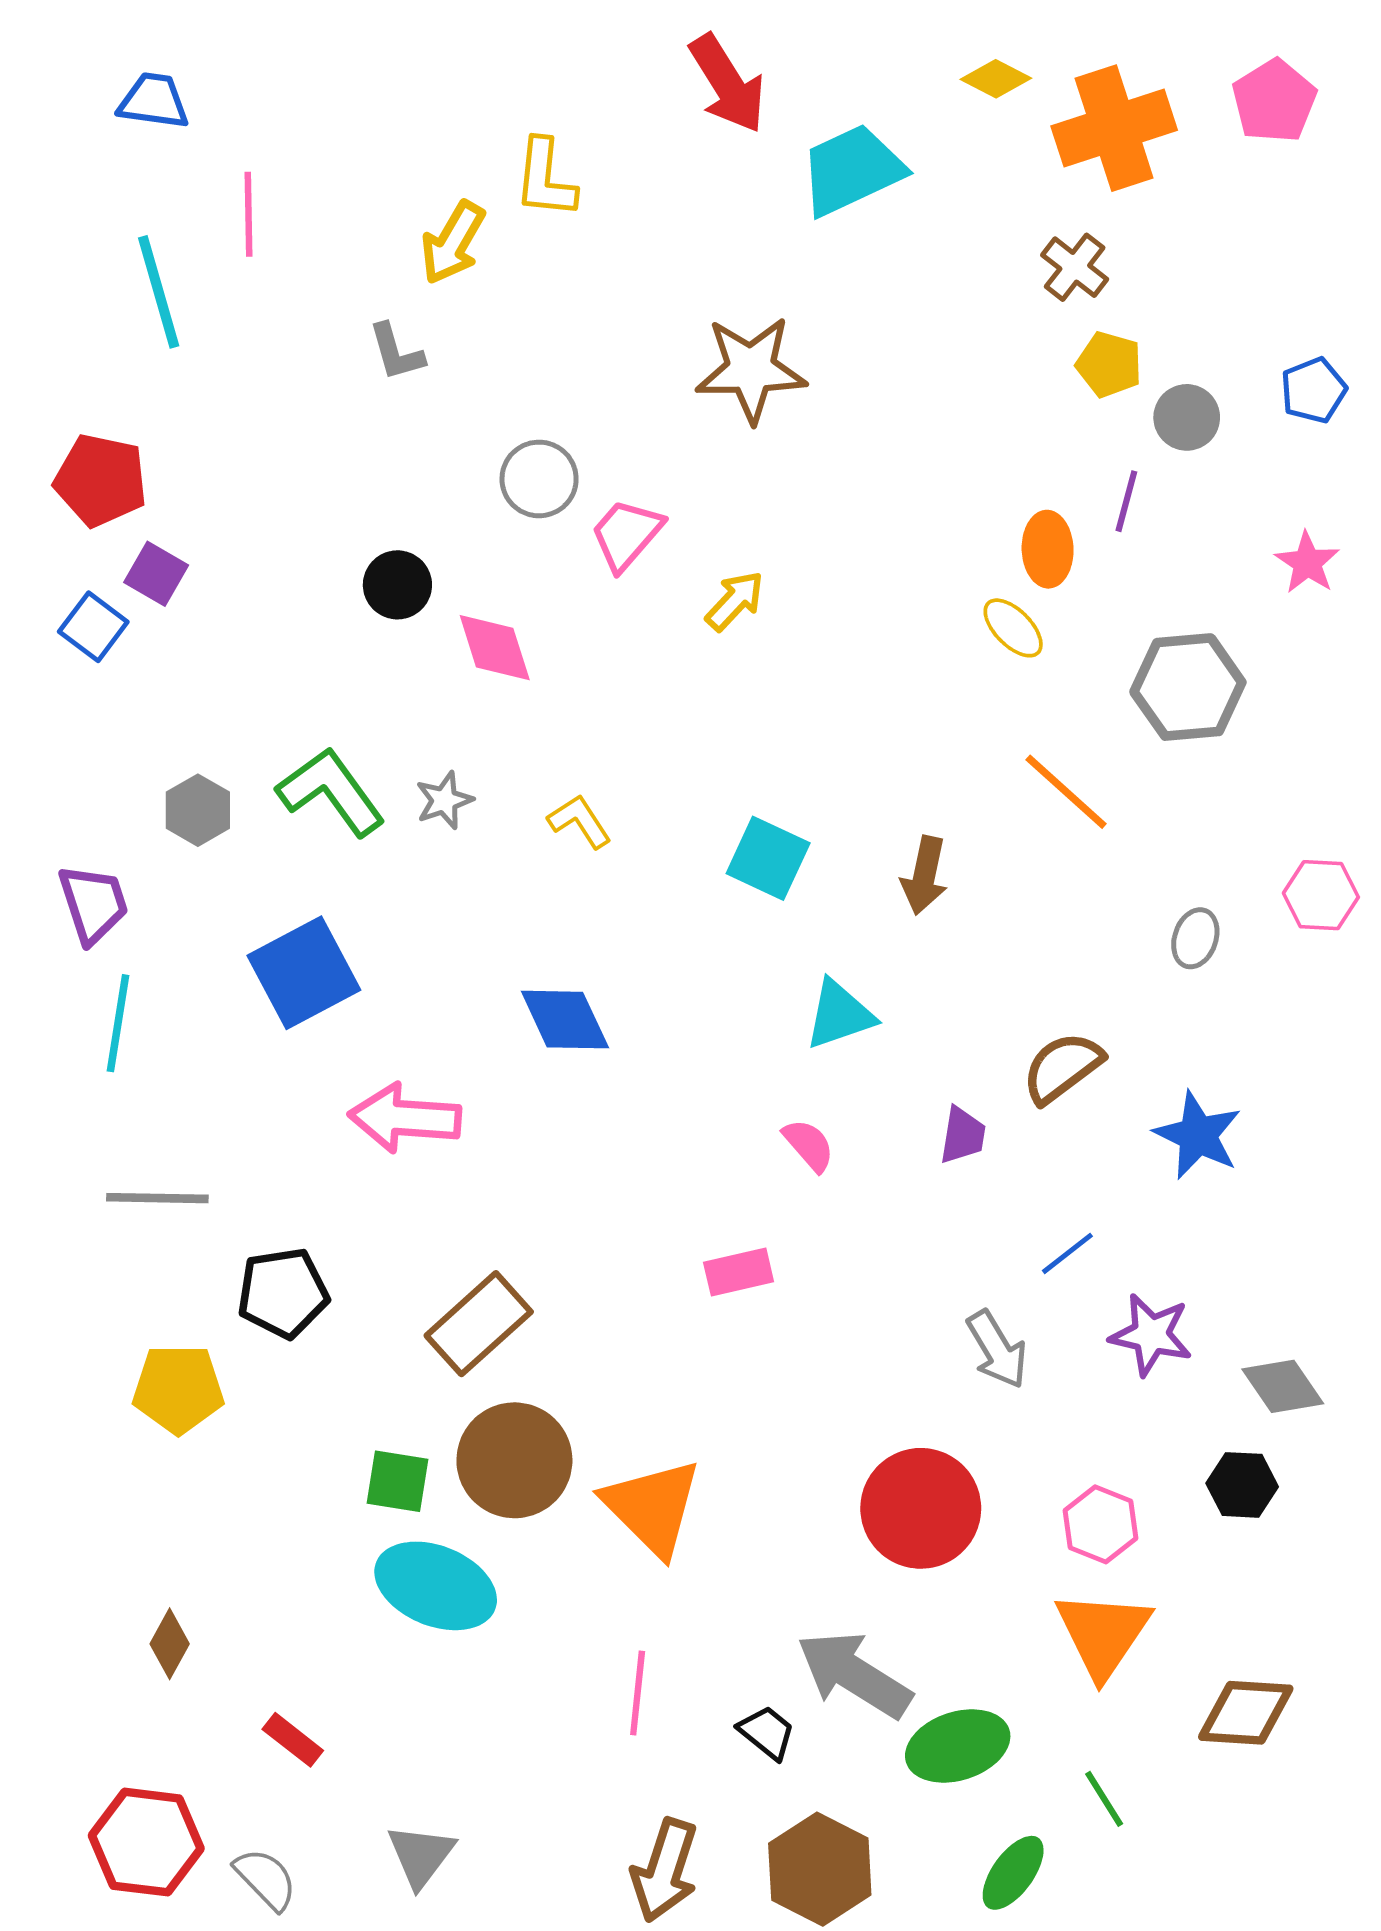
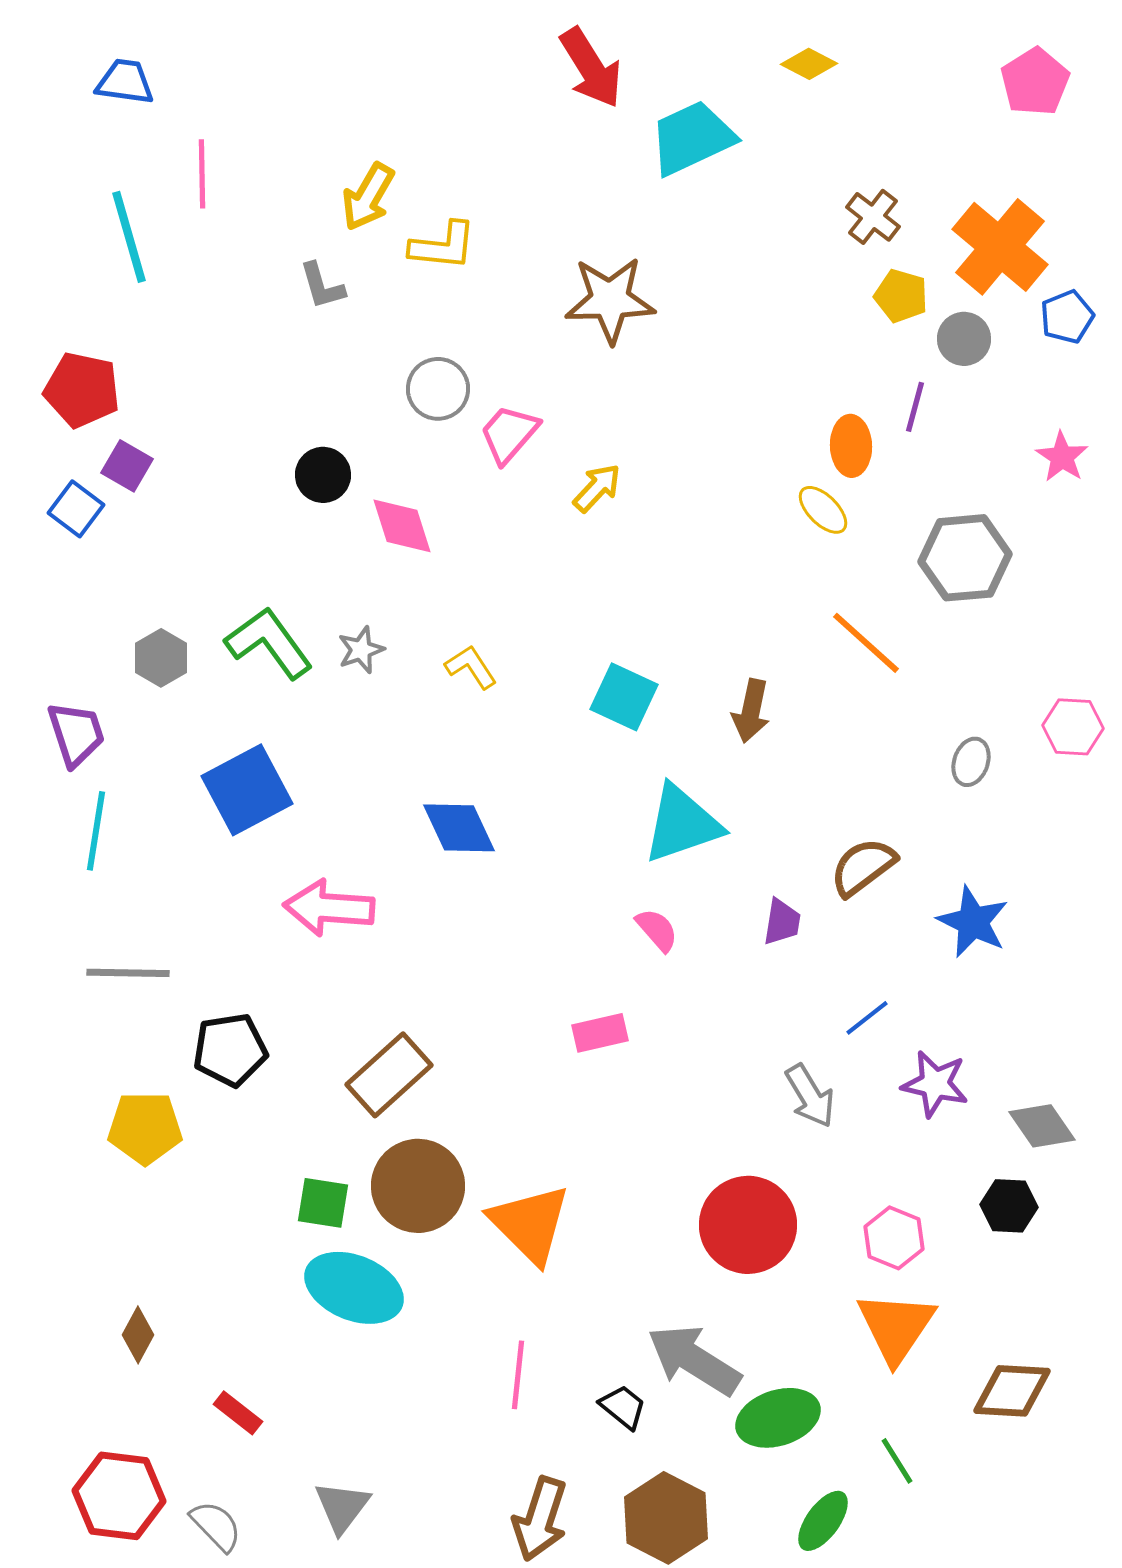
orange cross: (1114, 128) -> (1000, 247), moved, turned -32
yellow L-shape: (545, 179) -> (443, 246), moved, turned -90
cyan triangle: (839, 1015) -> (682, 824), size x1.4

